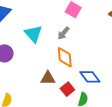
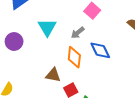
blue diamond: (90, 77) -> (100, 50), moved

